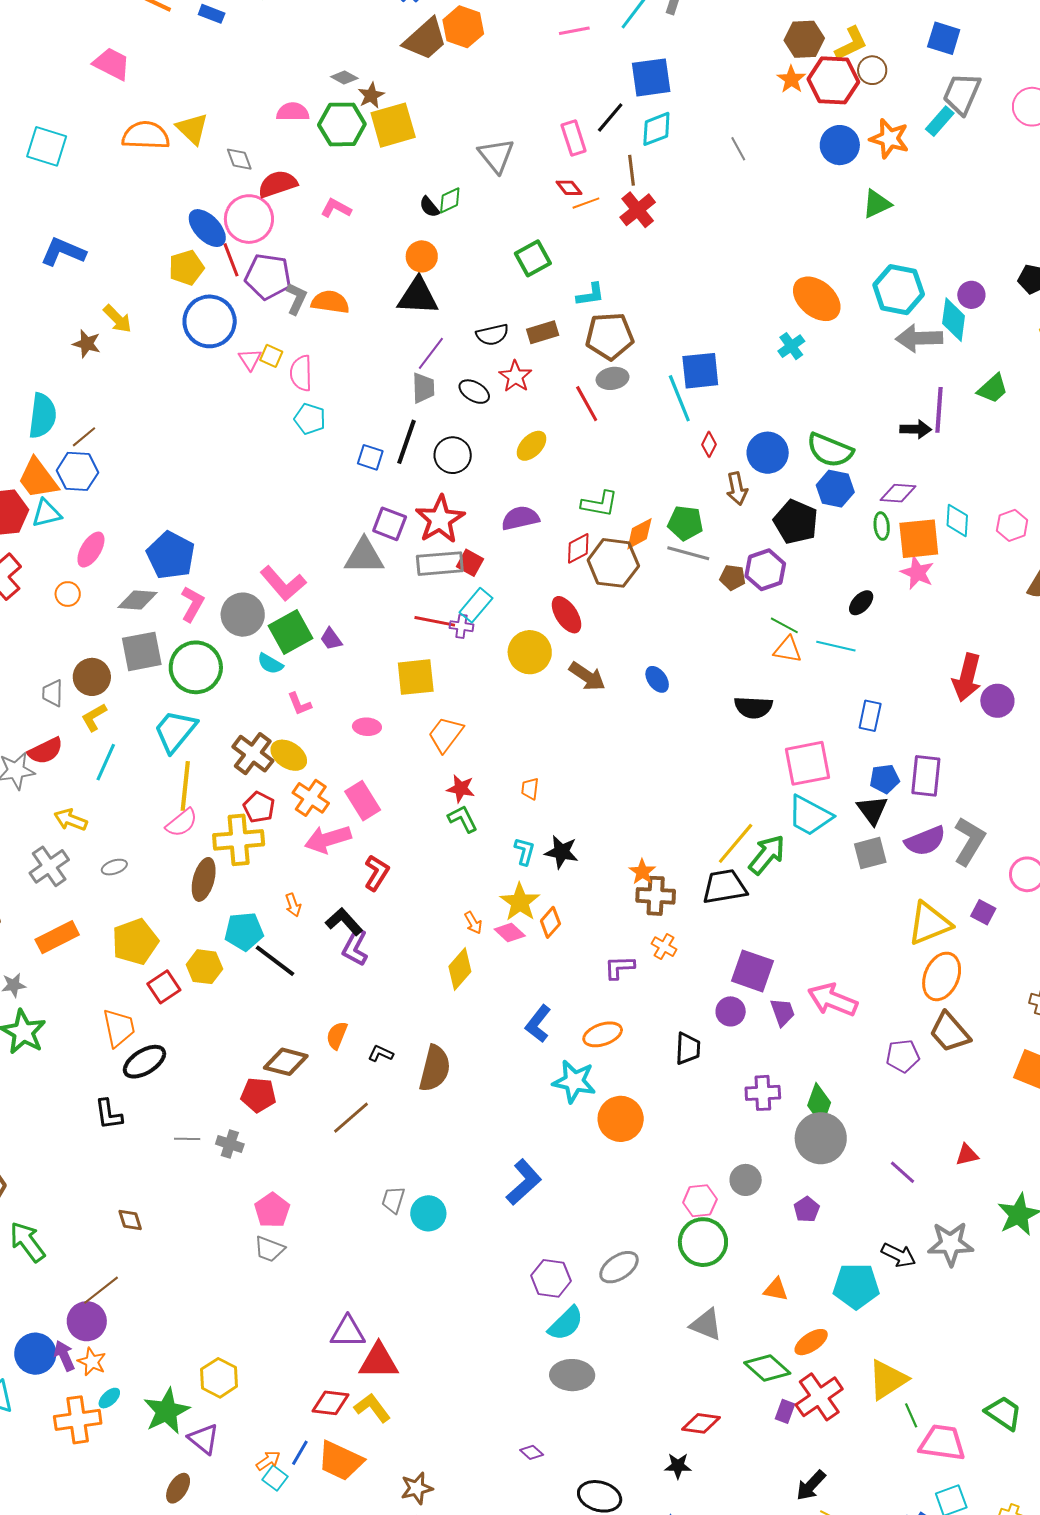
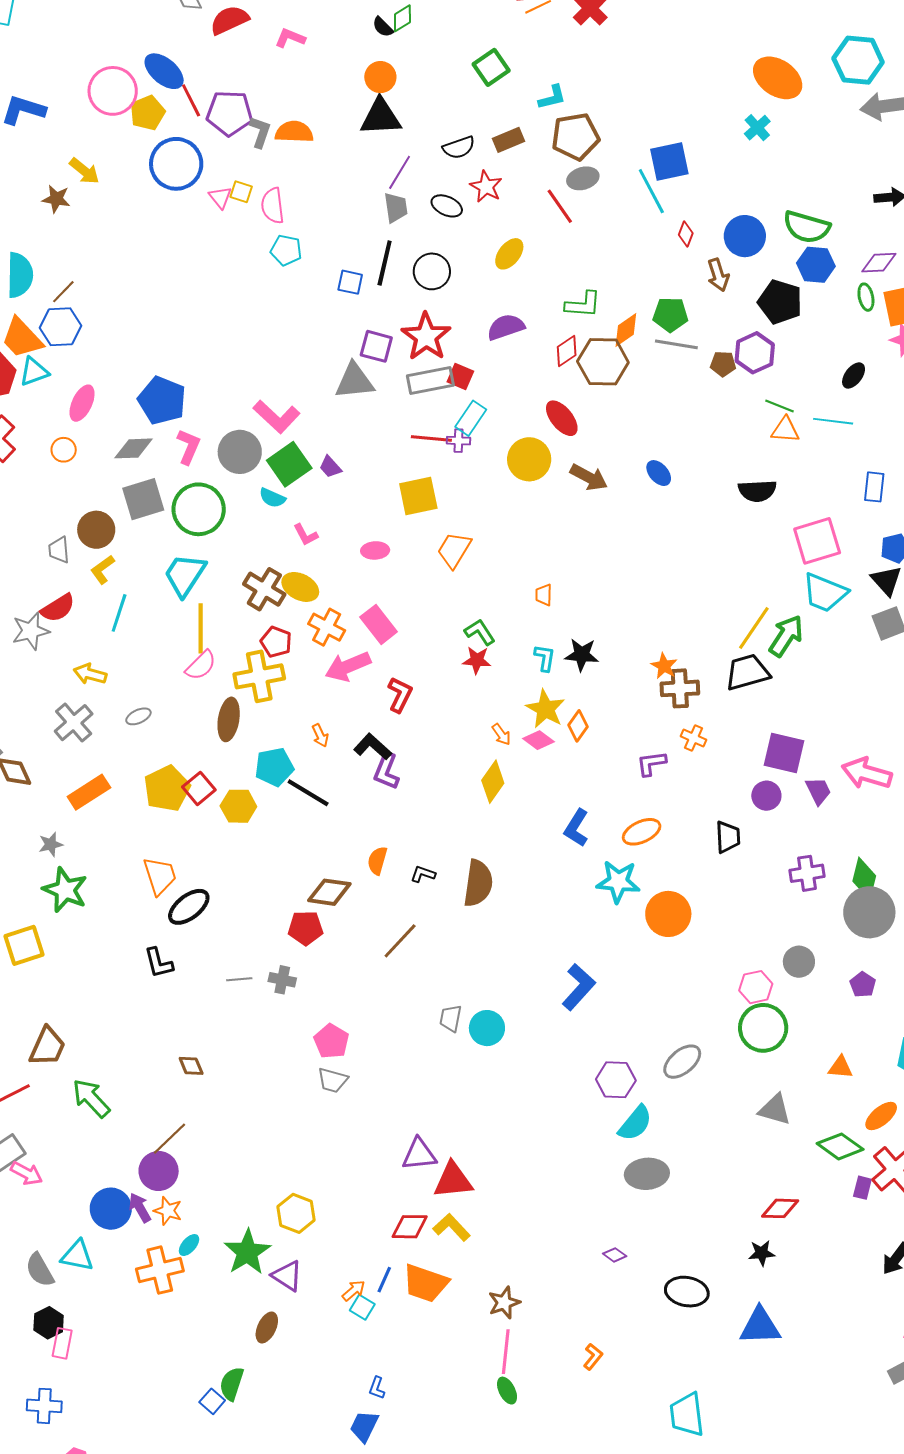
pink circle: (249, 219) -> (113, 91), moved
red star: (461, 789) -> (477, 660), moved
red square: (164, 987) -> (199, 788), moved

